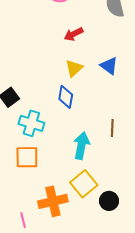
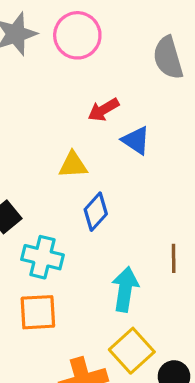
blue triangle: (109, 66) -> (136, 140), moved
yellow triangle: (74, 68) -> (73, 165), moved, turned 42
blue diamond: (66, 97) -> (96, 212), turned 35

